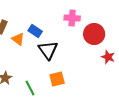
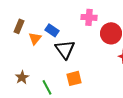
orange triangle: (18, 39) -> (35, 38), turned 32

